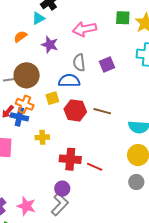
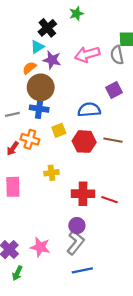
orange semicircle: (20, 37) -> (29, 68), moved
purple star: (50, 45) -> (52, 60), moved
gray semicircle: (79, 63) -> (117, 55), moved
brown circle: (27, 75) -> (41, 87), moved
blue semicircle: (69, 81) -> (89, 110), moved
blue cross: (19, 117) -> (39, 109), moved

